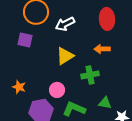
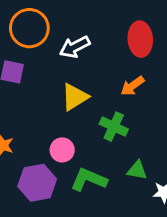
orange arrow: (102, 49) -> (132, 86), turned -35
green cross: (90, 75) -> (114, 127), turned 36

